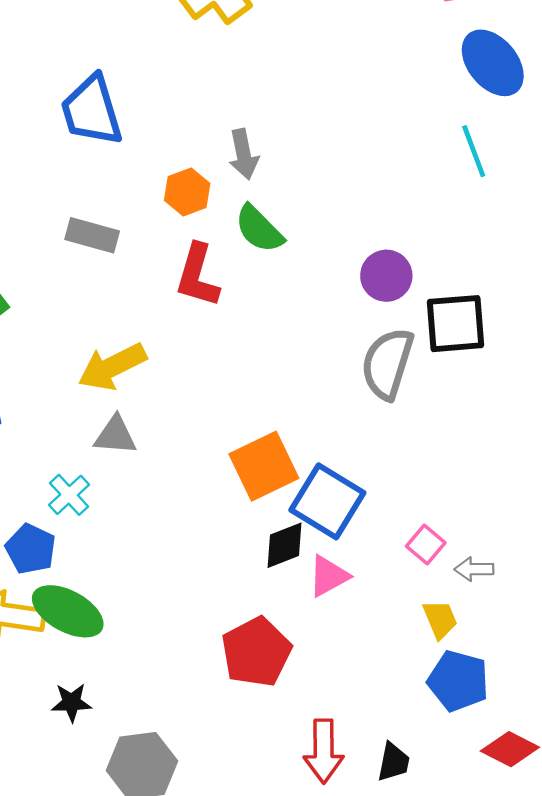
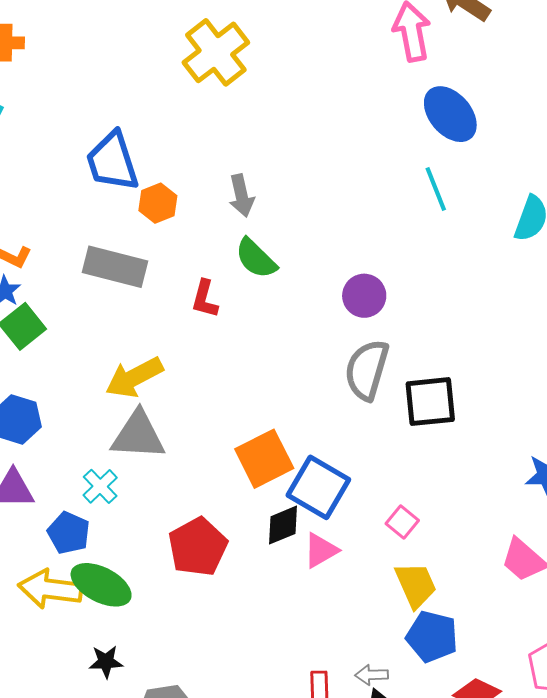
orange hexagon: (187, 192) -> (158, 203), moved
gray rectangle: (92, 235) -> (115, 267), size x1.4
red L-shape: (197, 275) -> (205, 299), size x0.7
black square: (455, 324) -> (430, 402), moved
gray triangle: (115, 435) -> (138, 435), size x1.5
gray arrow: (474, 569) -> (372, 675), moved
yellow trapezoid: (440, 619) -> (416, 585), size x1.4
red pentagon: (256, 652) -> (198, 547), moved

